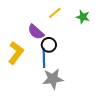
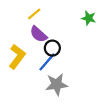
yellow line: (55, 13) -> (34, 14), moved
blue line: (44, 58) -> (47, 62), turned 42

